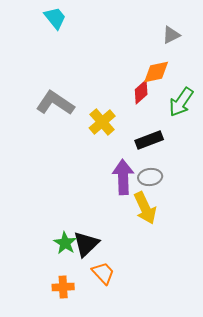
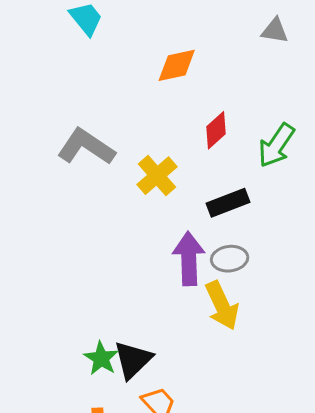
gray triangle: (171, 35) -> (275, 31), moved, turned 36
orange diamond: (156, 72) -> (177, 65), moved

